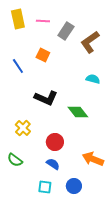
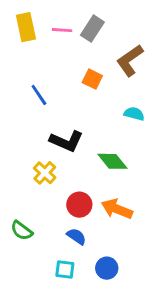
gray rectangle: (66, 31) -> (92, 29), moved
orange square: (43, 55) -> (92, 79), moved
blue line: (18, 66) -> (39, 95), moved
yellow cross: (23, 128) -> (45, 173), moved
orange arrow: (93, 159) -> (117, 209), moved

